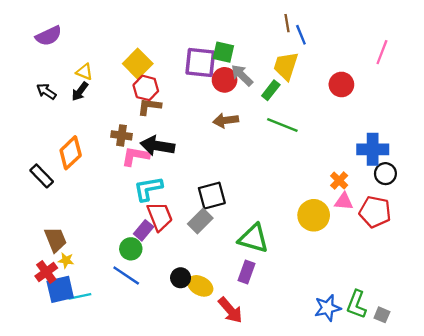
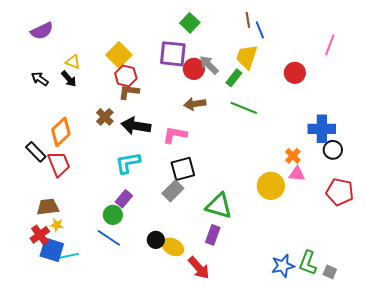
green square: (223, 52) -> (190, 23), moved, turned 30
black arrow: (80, 91) -> (69, 79), turned -78
brown cross: (122, 135) -> (105, 117), turned 36
pink L-shape: (135, 156) -> (175, 135), moved
red pentagon: (375, 212) -> (340, 192), moved
red trapezoid: (160, 216) -> (59, 164), moved
brown trapezoid: (56, 240) -> (48, 207), turned -75
blue square: (60, 289) -> (52, 250), turned 30

